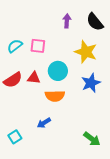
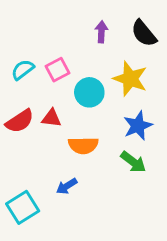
pink square: (38, 46) -> (58, 70), turned -35
cyan circle: (58, 71) -> (89, 92), moved
cyan square: (15, 137) -> (23, 207), size x1.5
green arrow: (92, 139) -> (133, 162), moved

